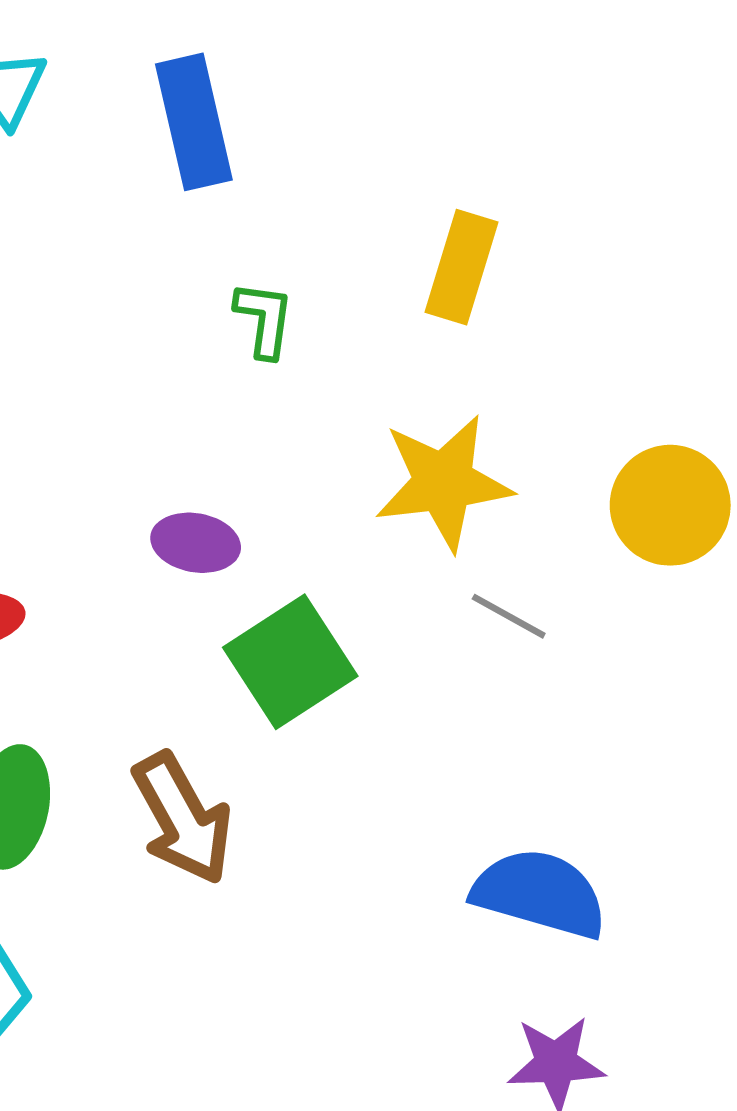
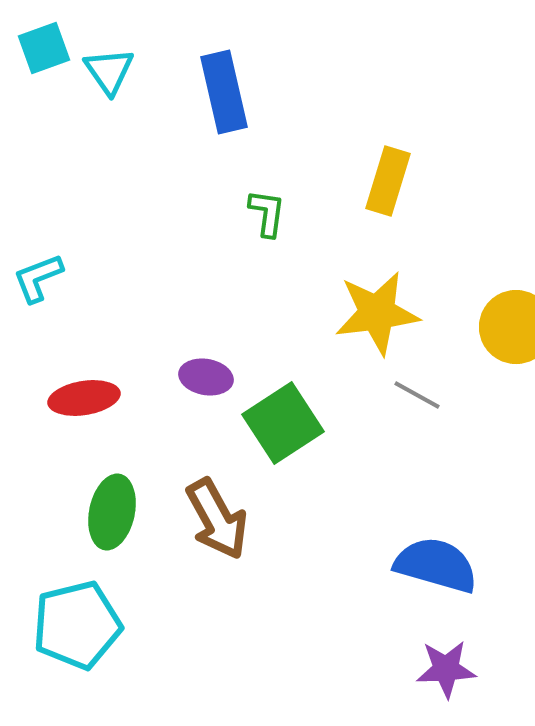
purple ellipse: (196, 543) -> (206, 377), moved

